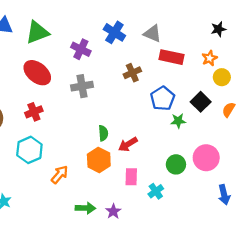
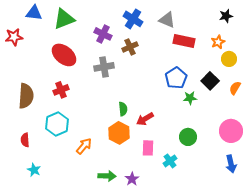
brown cross: (132, 73) -> (130, 47), moved
pink circle: (206, 158) -> (231, 131), moved

